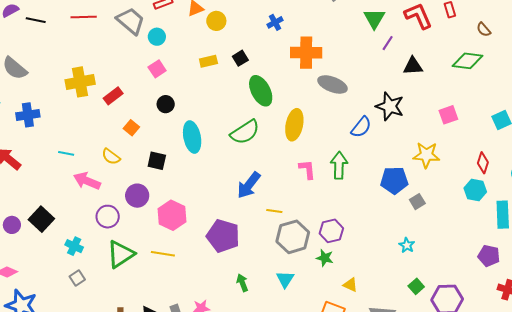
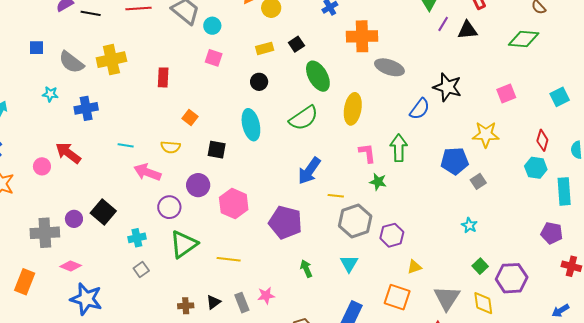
black triangle: (413, 66) -> (467, 30), moved
pink square: (157, 69) -> (214, 58), turned -36
yellow cross: (80, 82) -> (111, 60), moved
red rectangle: (113, 96) -> (163, 77), moved, turned -48
black circle: (166, 104) -> (259, 82), moved
yellow semicircle: (111, 157) -> (171, 147), turned -30
purple hexagon: (331, 231) -> (392, 235), moved
cyan cross: (74, 246) -> (137, 238), turned -36
yellow line: (163, 254) -> (229, 259), moved
green star: (325, 258) -> (378, 182), moved
yellow triangle: (350, 285) -> (414, 267), turned -42

